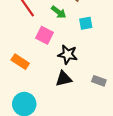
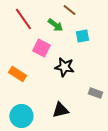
black triangle: (64, 79) -> (60, 110), moved

